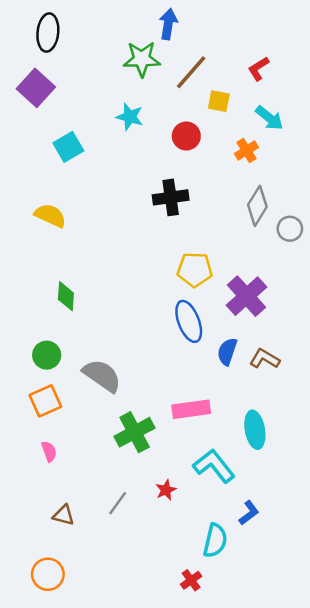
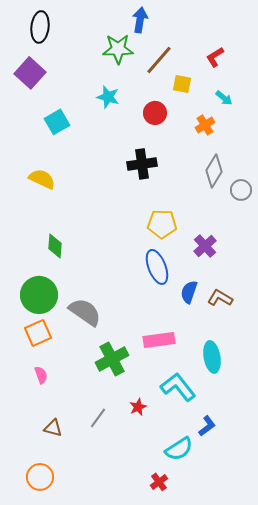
cyan arrow: (269, 118) -> (224, 98), size x0.7
purple cross: (246, 296) -> (205, 246), size x0.7
green circle: (47, 355) -> (39, 295), size x1.6
cyan semicircle: (215, 541) -> (179, 449), turned 44

